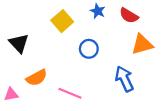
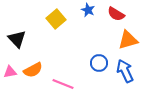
blue circle: (89, 49) -> (99, 63), moved
blue arrow: (124, 79) -> (125, 71), moved
pink triangle: (11, 94) -> (10, 72), moved

